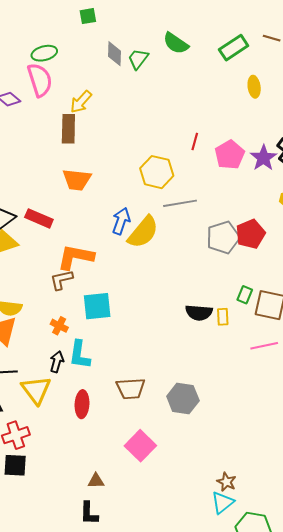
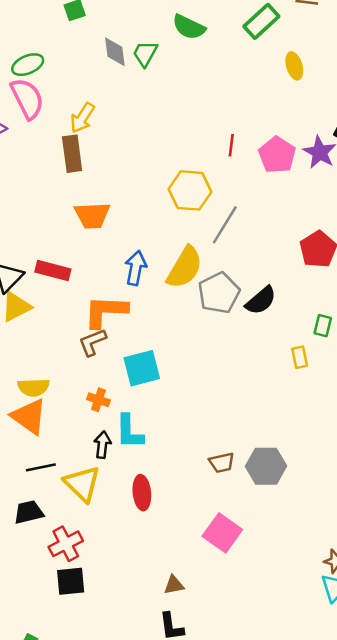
gray line: (180, 203) -> (225, 225), turned -40
blue arrow: (121, 221) -> (136, 268), moved
gray pentagon: (223, 237) -> (219, 293), moved
black semicircle: (199, 313) -> (261, 301), moved, turned -36
brown trapezoid: (131, 389) -> (222, 463), moved, size x0.7

